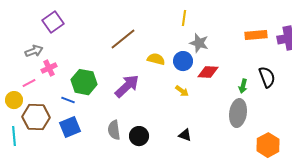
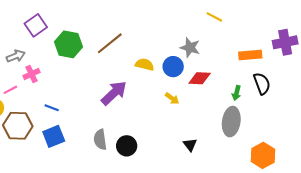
yellow line: (184, 18) -> (214, 17), moved, turned -70
orange rectangle: (256, 35) -> (250, 55), moved
green hexagon: (84, 82) -> (68, 44), moved
black triangle: (185, 135) -> (190, 145), moved, turned 32

